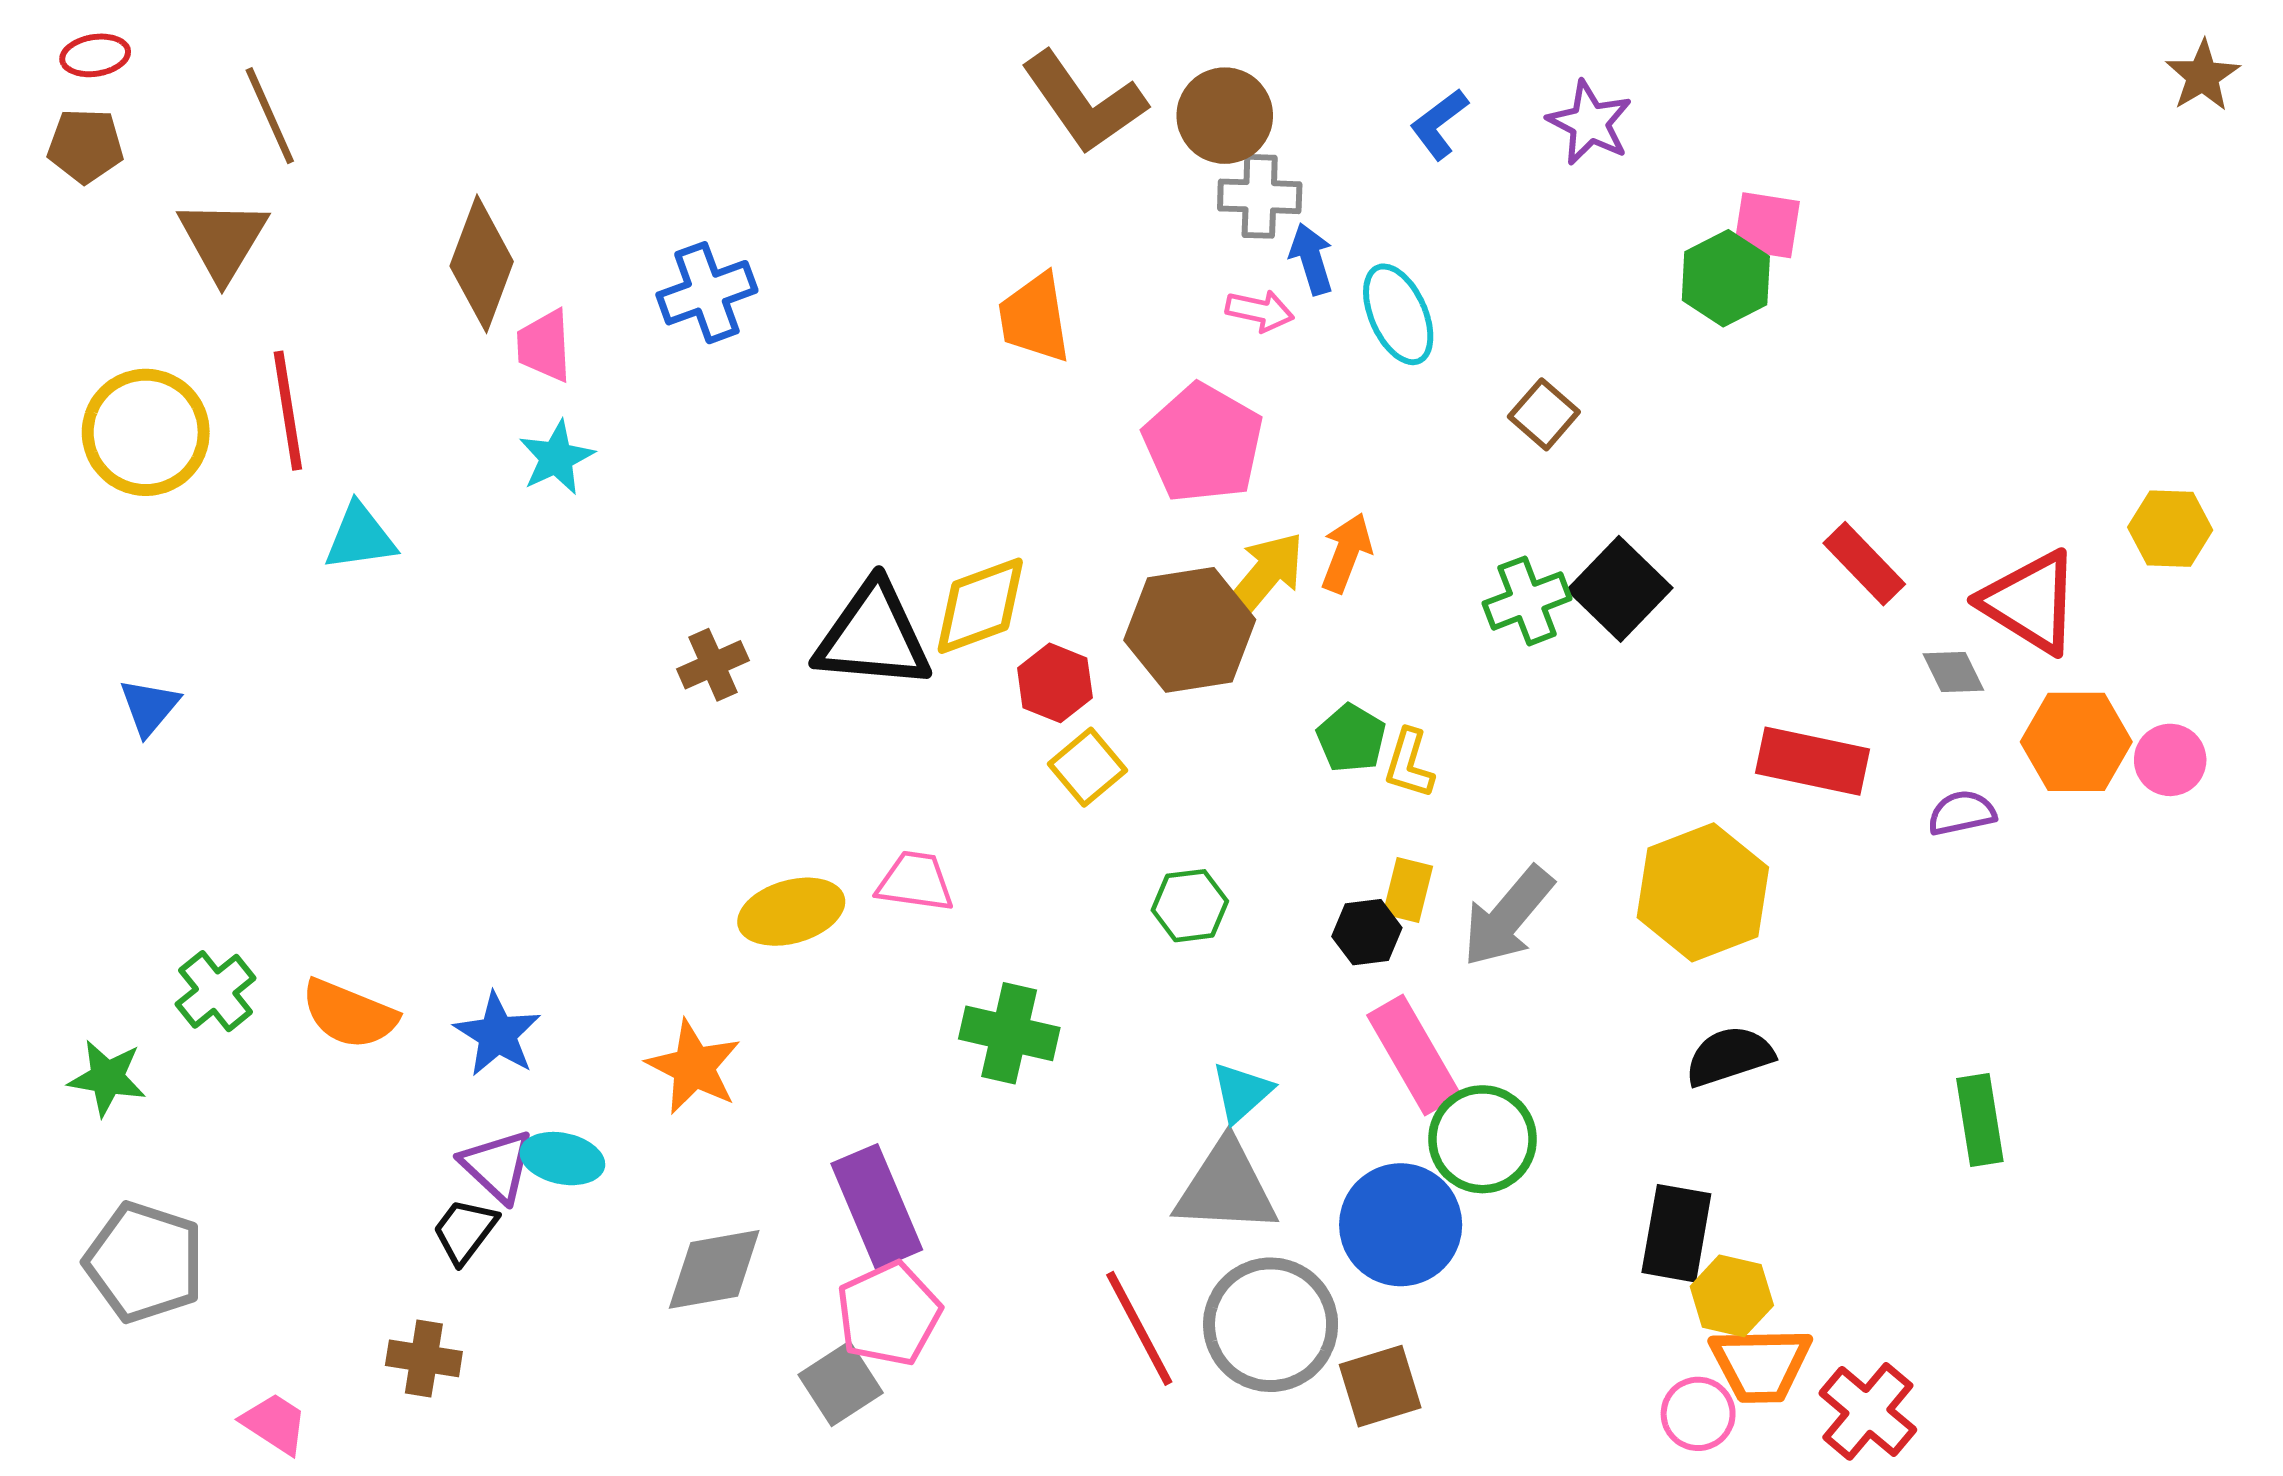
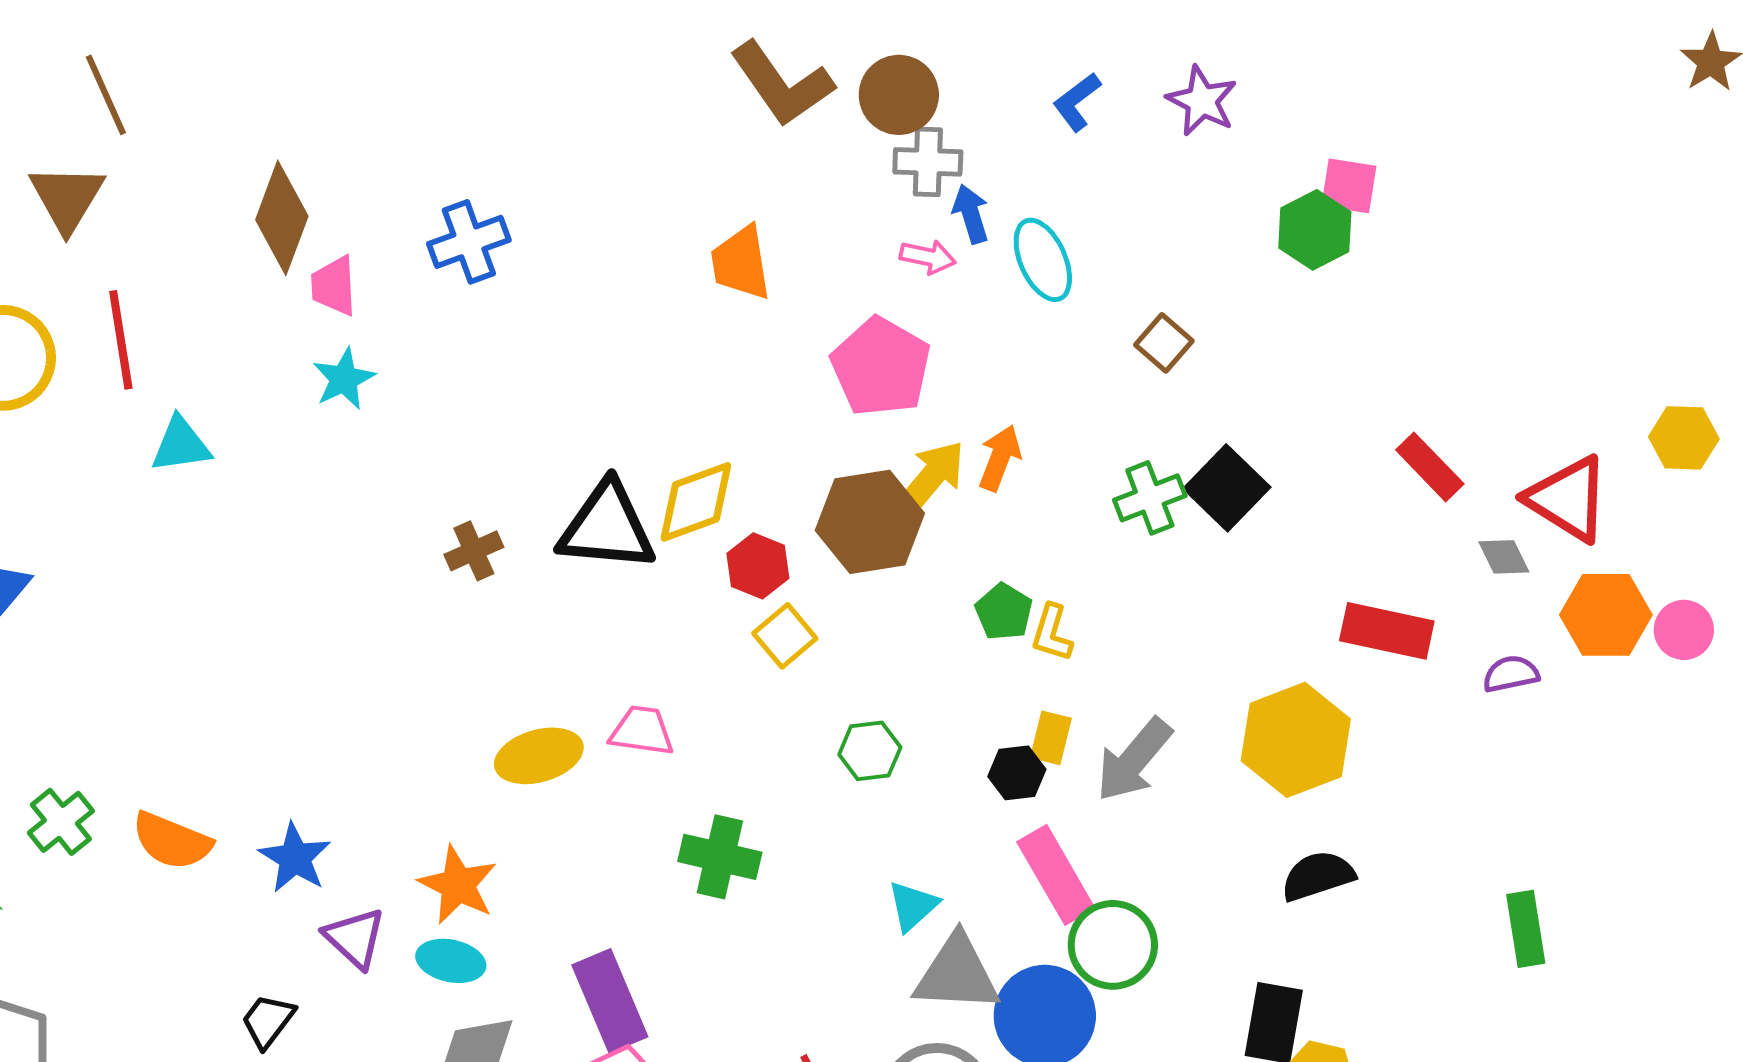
cyan ellipse: (562, 1159) -> (451, 961), moved
purple triangle: (497, 1166) -> (355, 938), moved
gray triangle: (1226, 1187) -> (957, 974), moved

